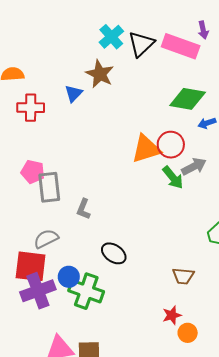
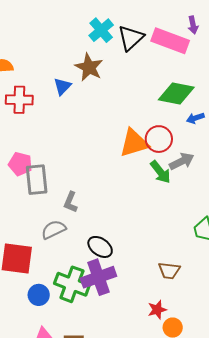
gray semicircle: (46, 239) -> (54, 230), moved
blue circle: (69, 277) -> (39, 295), moved
purple cross: (38, 291) -> (98, 277), moved

